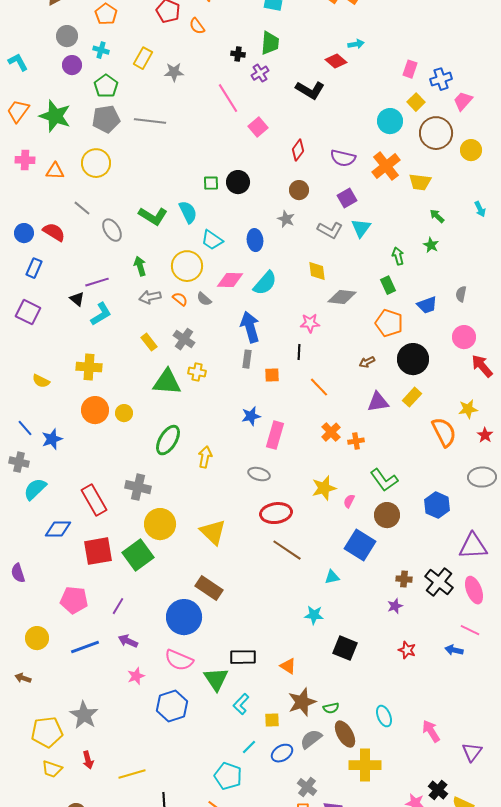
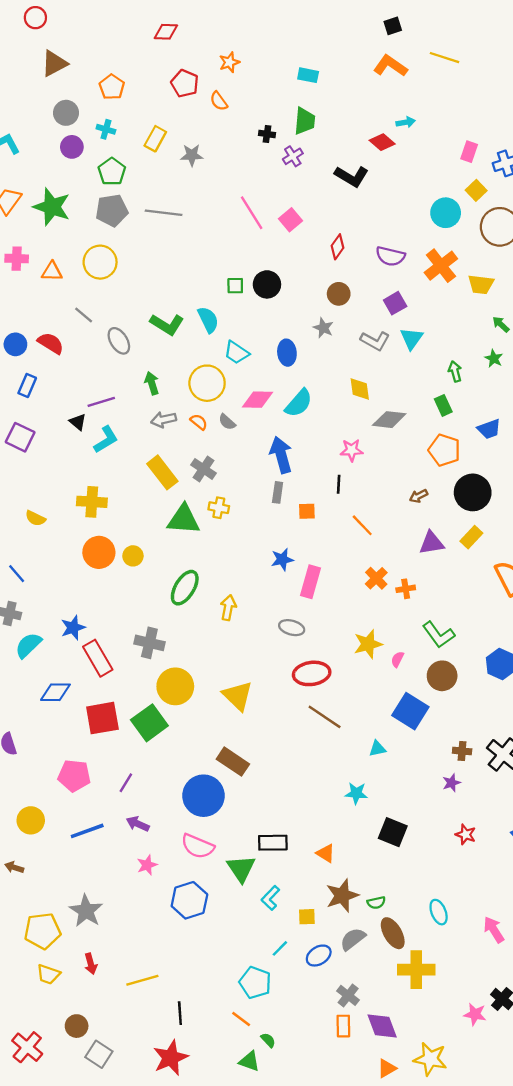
pink line: (228, 98) -> (252, 213), moved
yellow rectangle: (149, 342) -> (162, 472), size x1.6
blue star: (52, 439) -> (73, 628), moved

